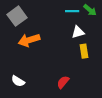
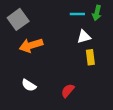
green arrow: (90, 10) -> (97, 13), turned 64
white semicircle: (18, 81) -> (29, 85), moved

